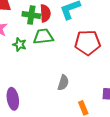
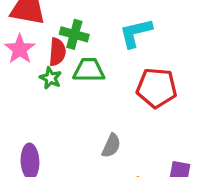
red semicircle: (45, 13) -> (57, 52), moved

